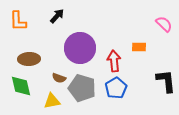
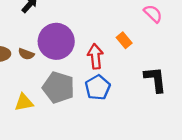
orange rectangle: (139, 47) -> (124, 40), turned 48
brown semicircle: (59, 78) -> (26, 54), moved

